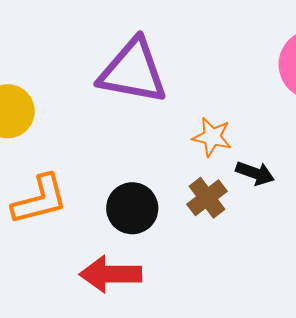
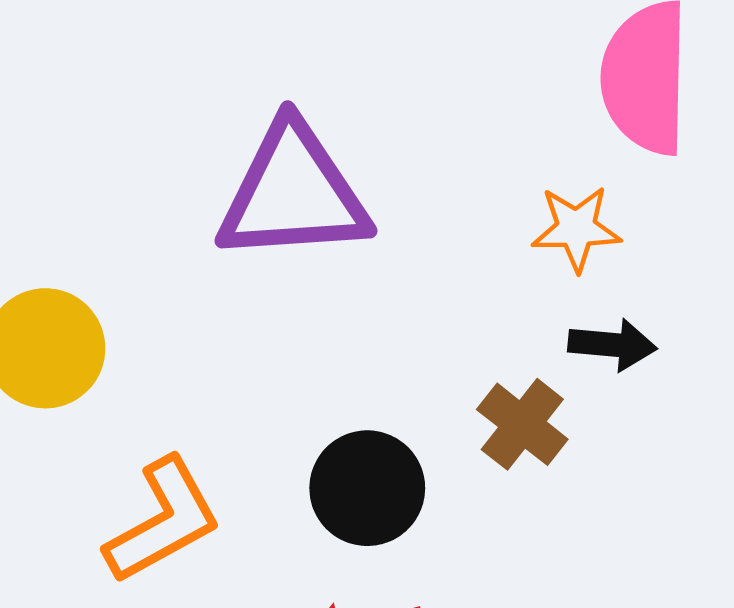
orange star: (212, 137) -> (576, 228), moved

